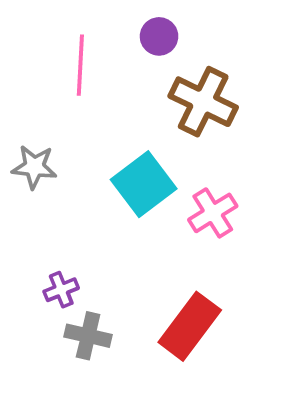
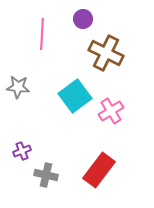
purple cross: (61, 290) -> (22, 151), moved

